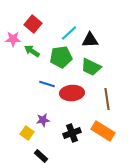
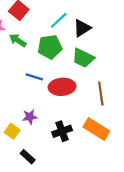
black triangle: (90, 40) -> (82, 28), turned -30

